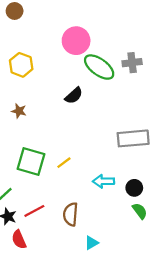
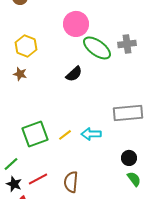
brown star: (19, 111) -> (20, 74), moved
green square: (31, 161) -> (35, 134), turned -36
cyan arrow: (104, 181) -> (91, 134), moved

